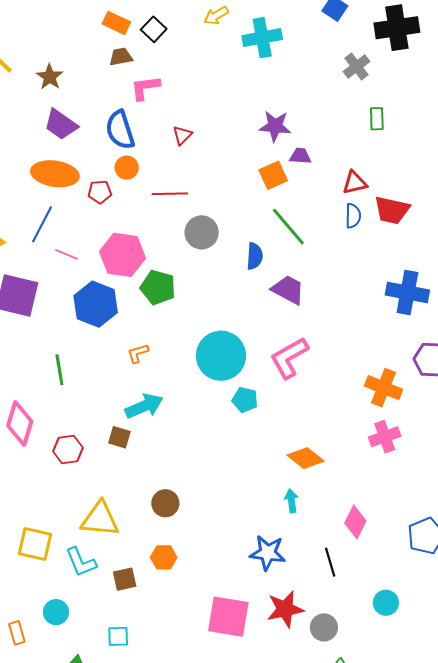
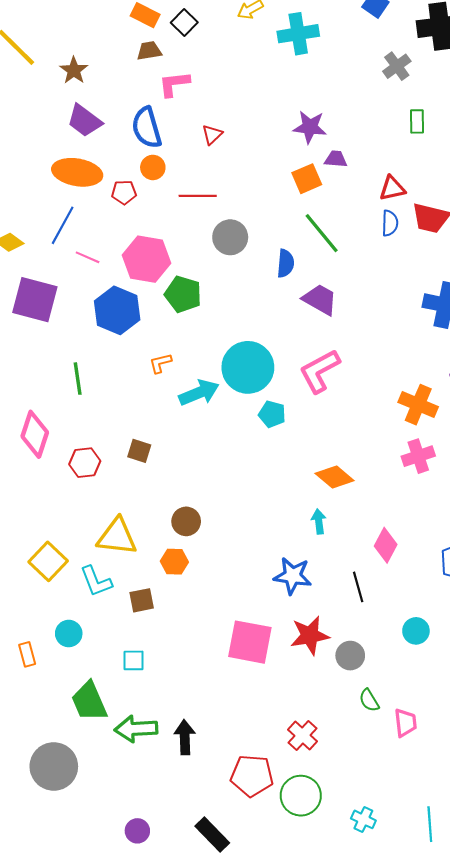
cyan arrow: (144, 406) -> (199, 393), moved
yellow square: (35, 544) -> (48, 561), turned 30
orange hexagon: (164, 557) -> (174, 562), moved

